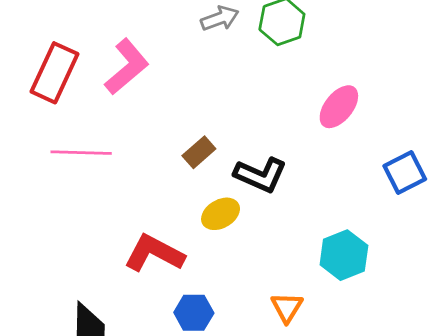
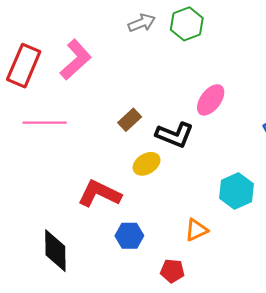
pink ellipse: (339, 107) -> (211, 100), moved
orange triangle: (287, 307) -> (196, 230), turned 35

